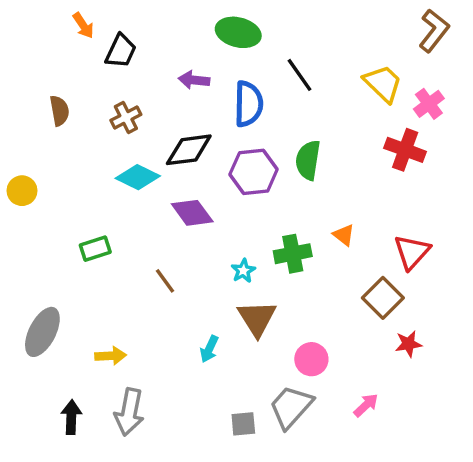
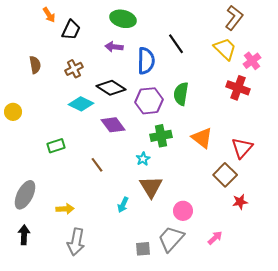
brown L-shape: (434, 31) -> (234, 18), moved
green ellipse: (238, 32) -> (123, 19), moved
black diamond: (189, 150) -> (111, 88), turned 40
orange triangle: (344, 235) -> (202, 138), size x1.6
green cross: (293, 254) -> (161, 136), moved
black arrow: (71, 417) -> (24, 235), moved

